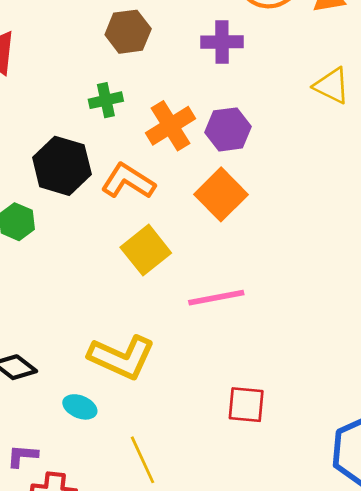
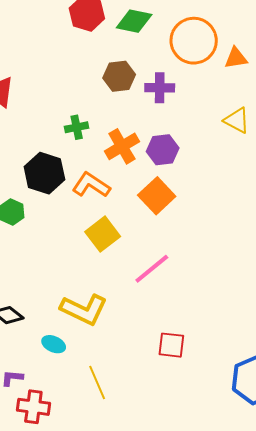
brown hexagon: (128, 32) -> (119, 76), moved
pink line: (216, 298) -> (152, 269), turned -30

